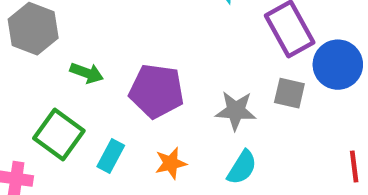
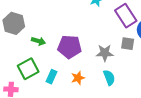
green square: (59, 134) -> (28, 69), turned 30
cyan semicircle: (242, 167) -> (109, 78), turned -49

